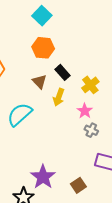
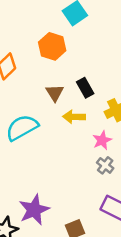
orange hexagon: (43, 48) -> (52, 46), moved
yellow arrow: (59, 97) -> (74, 117), turned 60

